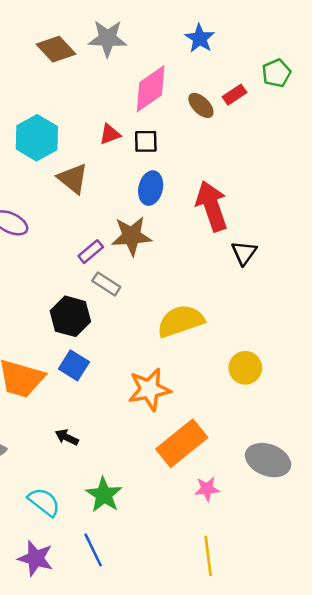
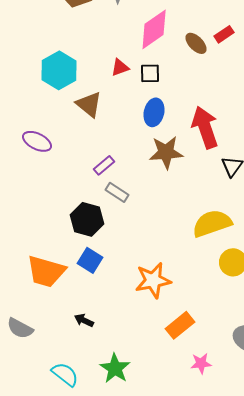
brown star: (131, 236) -> (166, 152), moved
yellow semicircle: (181, 321) -> (212, 223), moved
orange rectangle: (182, 443) -> (180, 325), size x0.7

